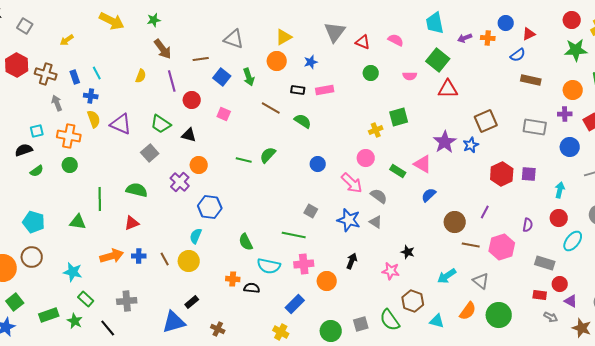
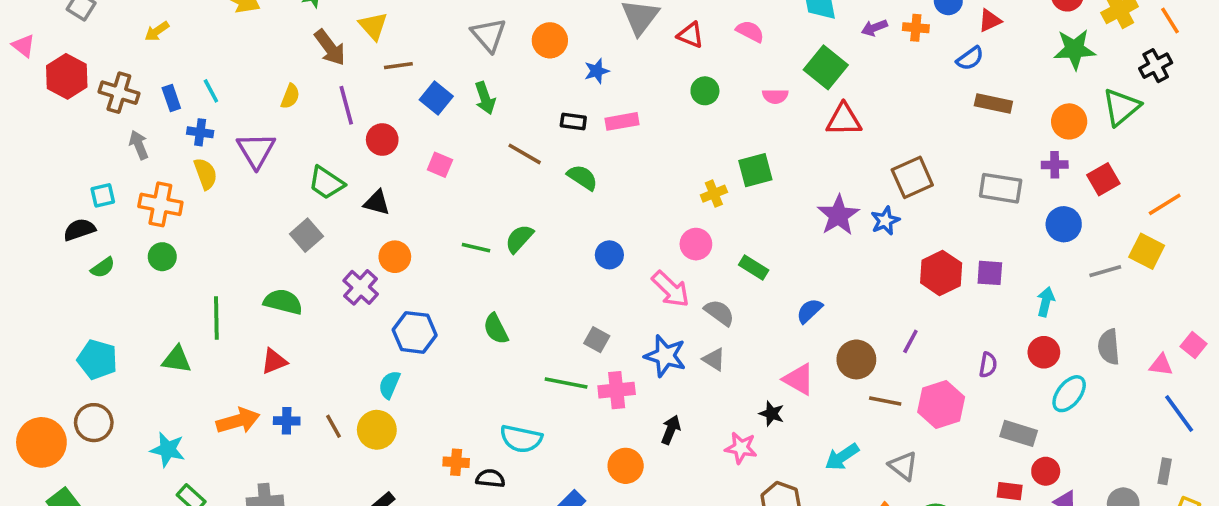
yellow triangle: (284, 37) -> (373, 26), moved, turned -42
gray triangle: (234, 39) -> (489, 35), moved, turned 30
orange circle: (277, 61) -> (550, 40), moved
purple triangle: (121, 124) -> (256, 150), moved, turned 35
pink triangle: (423, 164) -> (799, 379), moved
green semicircle: (246, 242) -> (496, 329), moved
pink cross: (304, 264) -> (617, 390), moved

